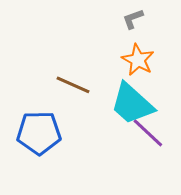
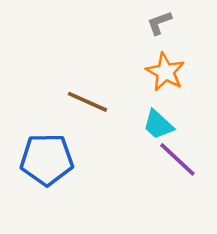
cyan trapezoid: (132, 104) -> (158, 125), size x0.6

